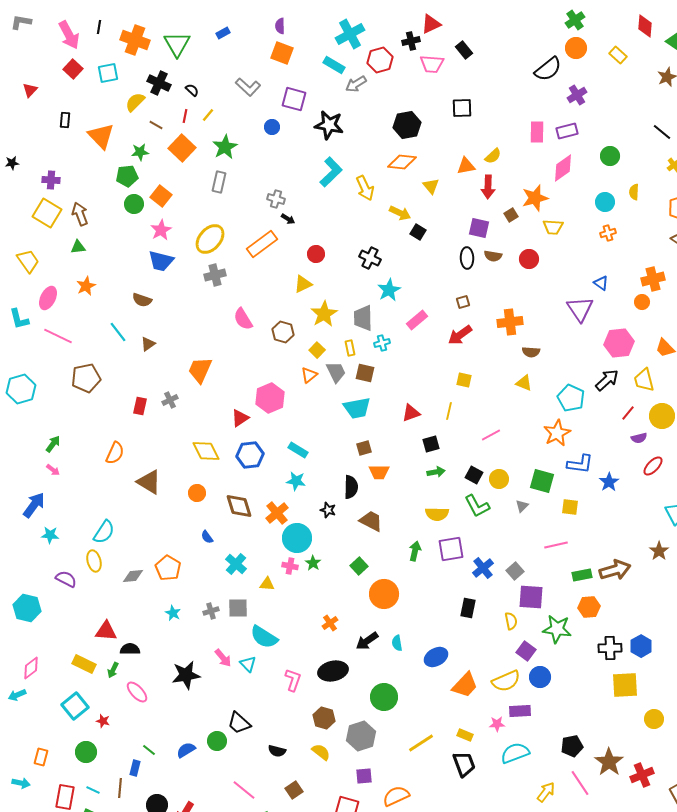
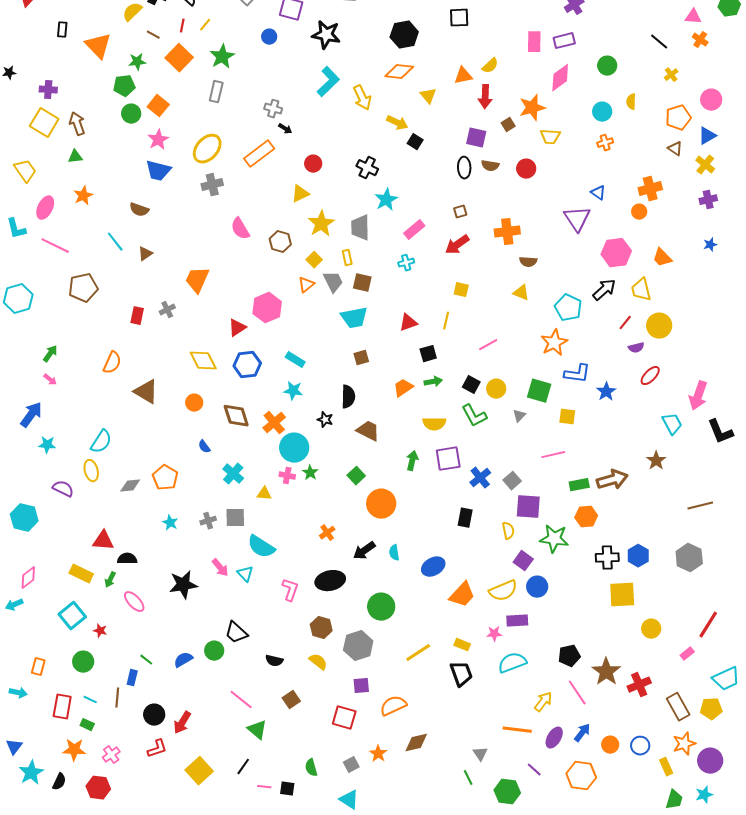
cyan cross: (382, 343) -> (406, 263), moved
orange trapezoid: (379, 472) -> (403, 388), moved, turned 145

